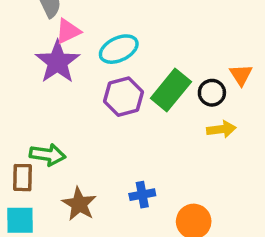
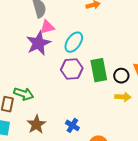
cyan ellipse: (119, 49) -> (74, 42), turned -40
green rectangle: (171, 90) -> (99, 70), turned -60
blue cross: (142, 195) -> (72, 125), turned 32

